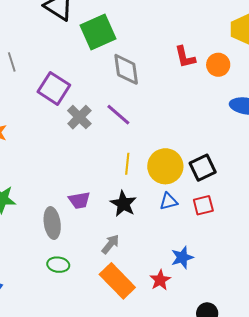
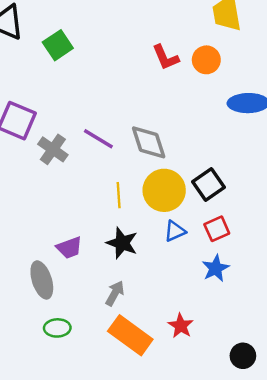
green square: (98, 32) -> (58, 45), size x0.7
gray diamond: (126, 69) -> (149, 142), moved
blue star: (182, 257) -> (216, 268), moved

